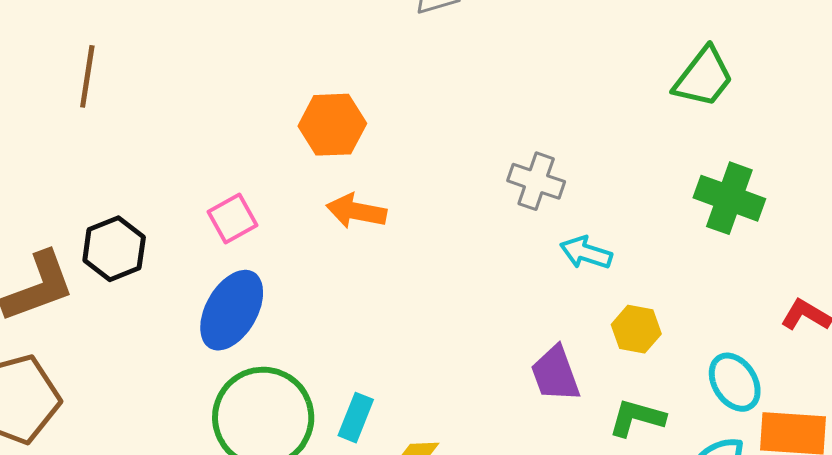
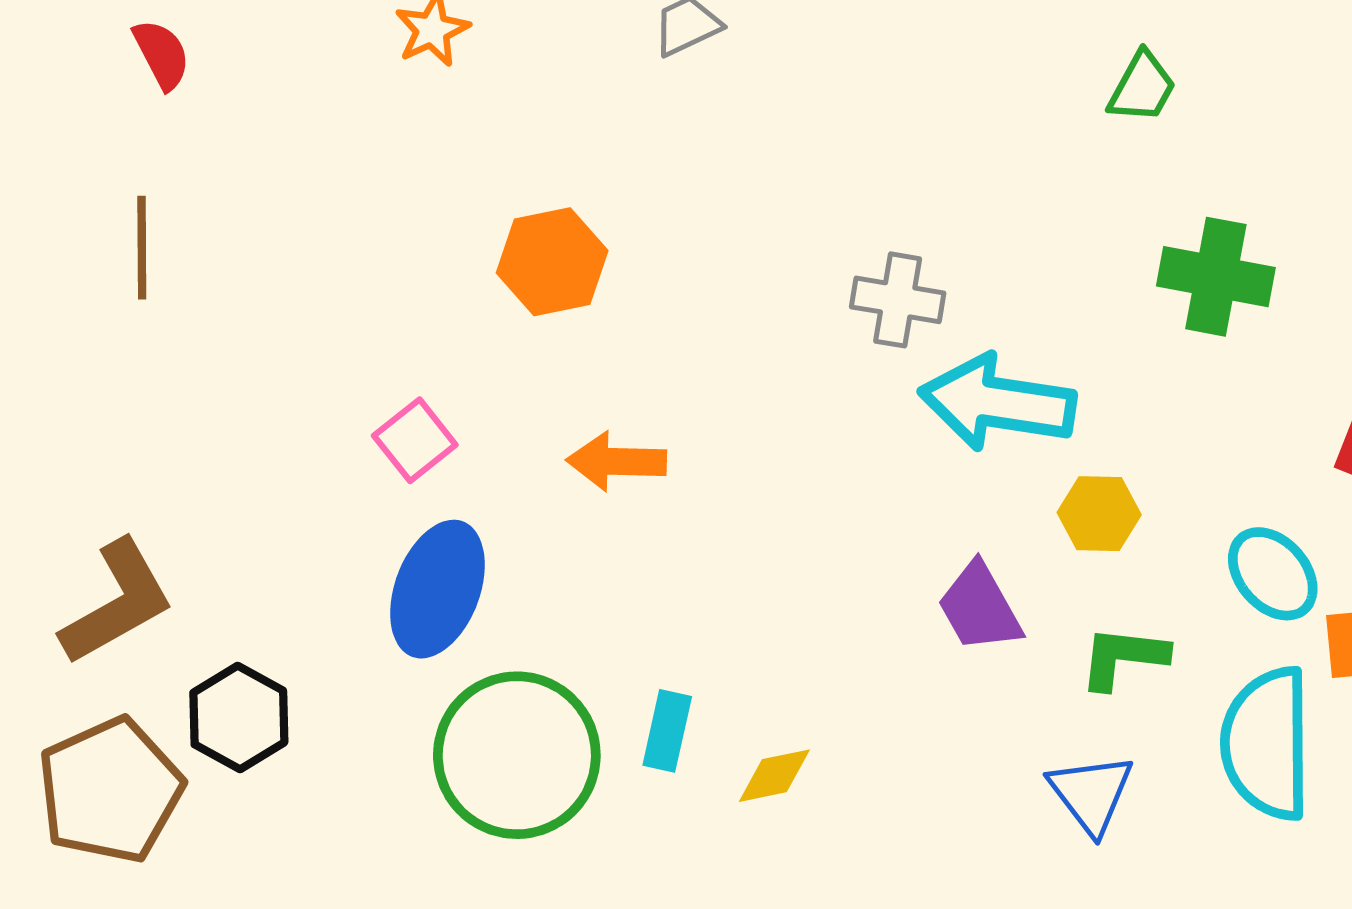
green trapezoid: (704, 77) -> (1142, 87), size x0.7
orange arrow: (356, 211) -> (616, 461), moved
black hexagon: (114, 249) -> (239, 718), moved
cyan arrow: (586, 253) -> (997, 403), size x1.8

